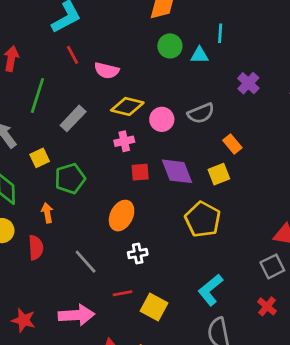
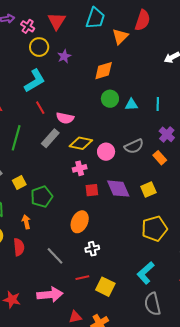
cyan line: (220, 33) -> (158, 104), moved
purple cross: (248, 83) -> (167, 134), moved
gray rectangle: (73, 118) -> (50, 138), moved
orange rectangle: (232, 144) -> (160, 158), moved
yellow pentagon: (203, 219) -> (154, 229), moved, turned 30

